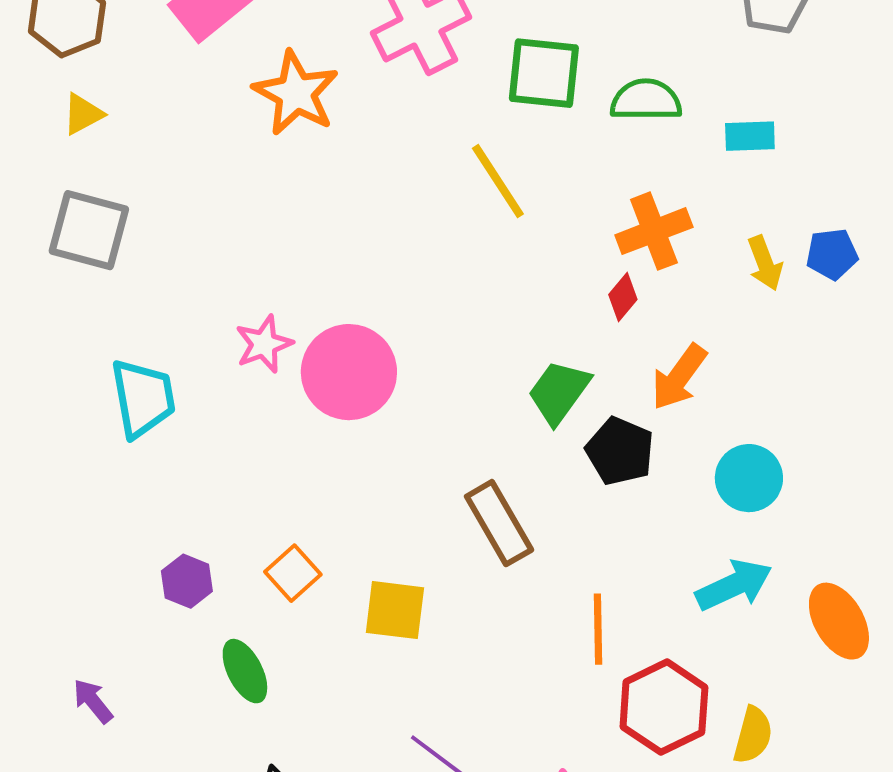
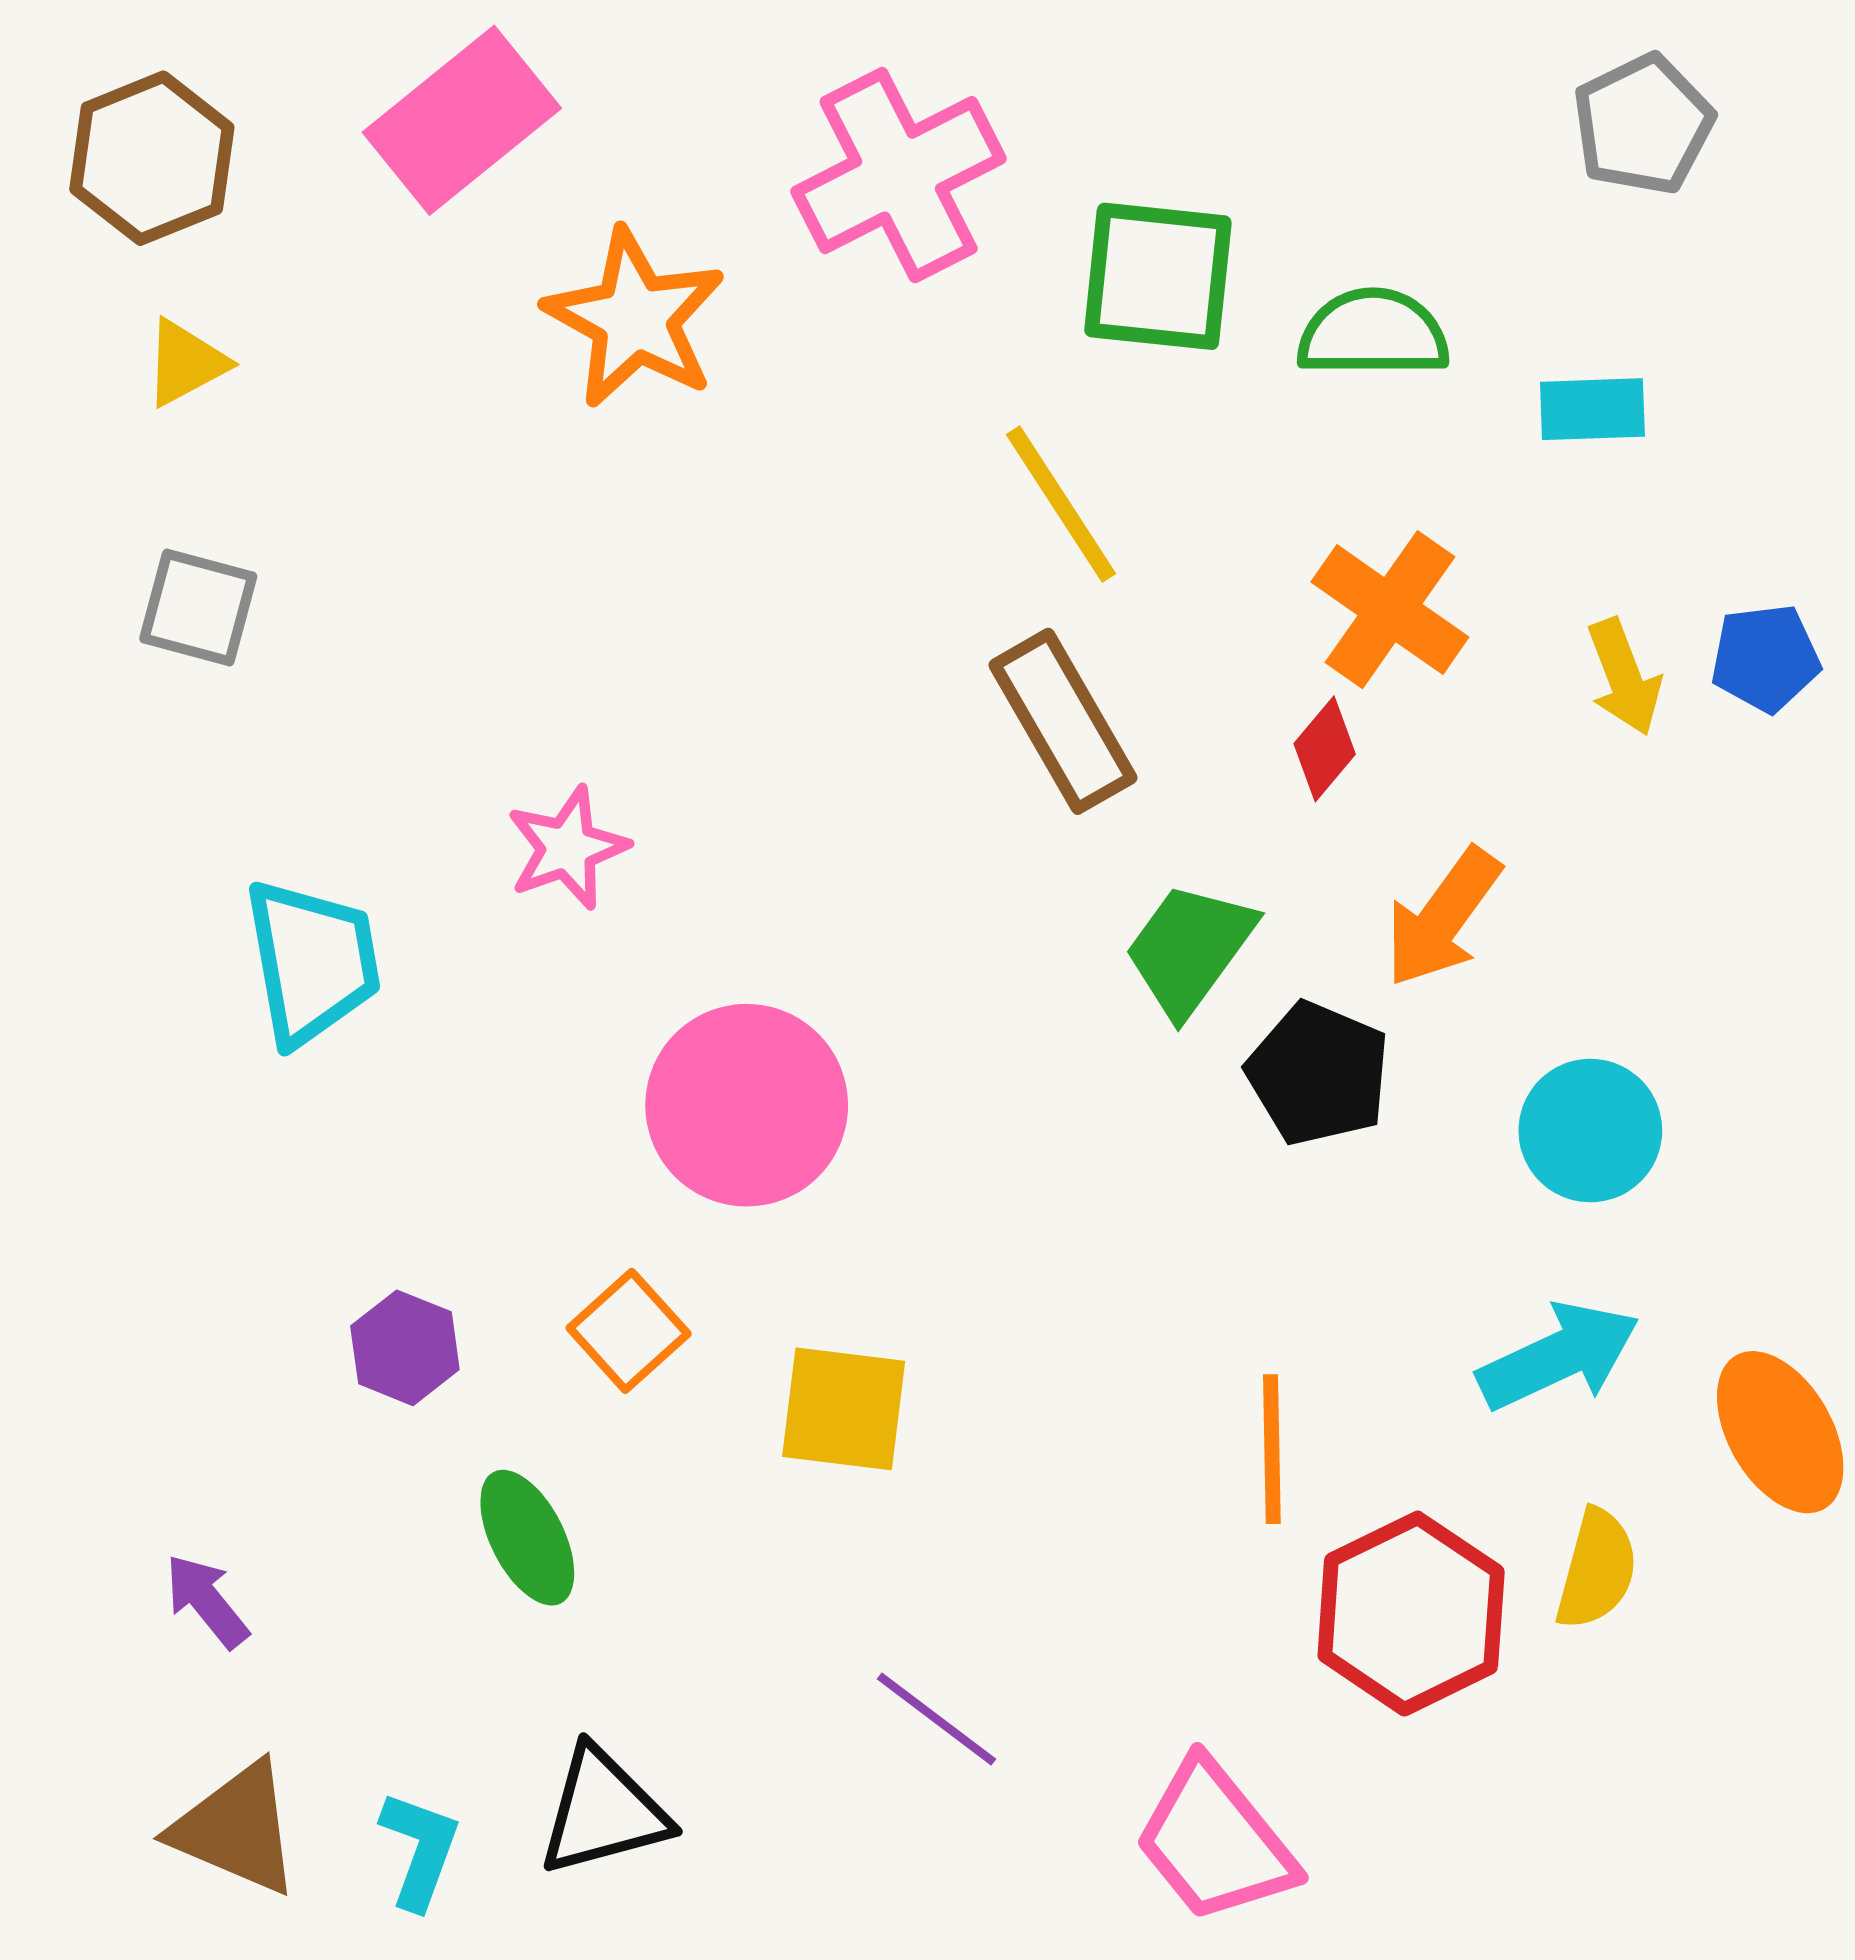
gray square: (89, 230) -> (198, 607), size x0.7
orange cross: (654, 231) -> (1390, 610), turned -34
pink circle: (349, 372) -> (747, 1105), moved
brown rectangle: (499, 523) -> (1063, 721), moved
yellow semicircle: (753, 735) -> (1597, 1569), moved

